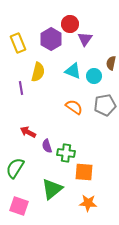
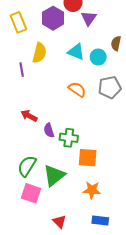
green semicircle: (15, 168) -> (27, 166), moved
pink square: (19, 206) -> (31, 193), moved

